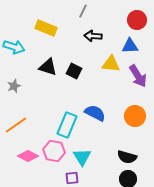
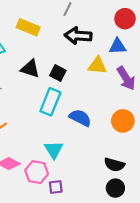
black arrow: (93, 36) -> (78, 36), size x1.4
cyan rectangle: (67, 125) -> (50, 102), moved
pink hexagon: (54, 151) -> (37, 172), moved
cyan triangle: (82, 157) -> (54, 150), moved

